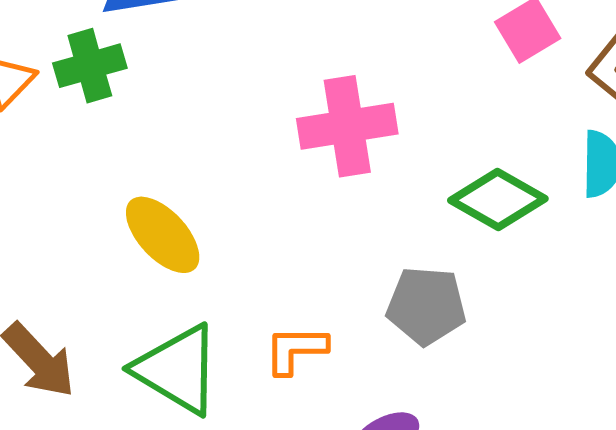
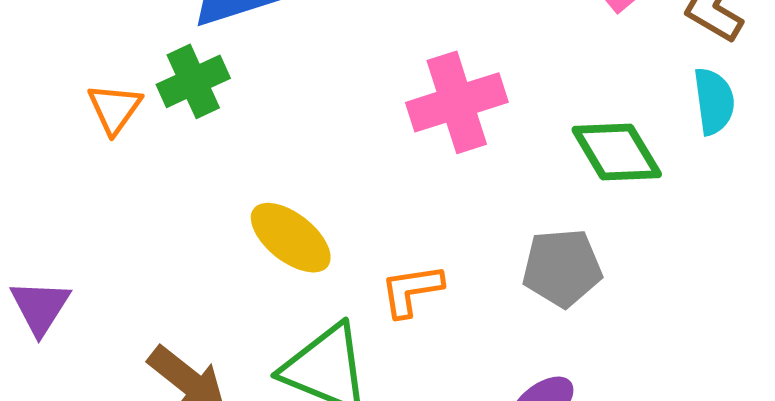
green diamond: (498, 200) -> (617, 152), turned 38
orange L-shape: (296, 350) -> (412, 290), moved

